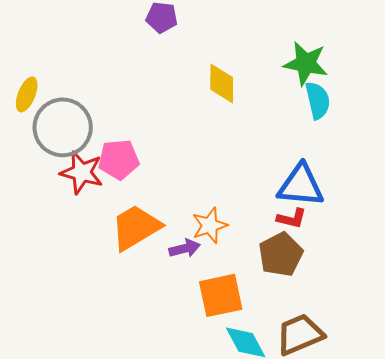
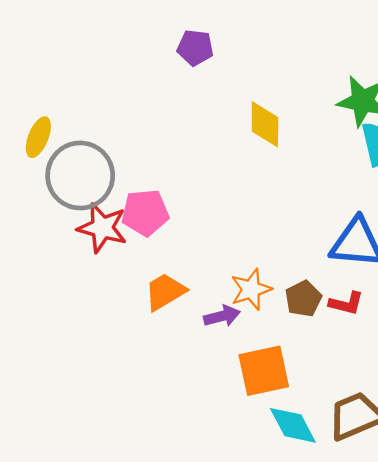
red L-shape: (292, 218) -> (346, 303), moved
orange trapezoid: (136, 227) -> (165, 292), size x0.7
brown pentagon: (281, 254) -> (303, 299), moved, size x0.7

